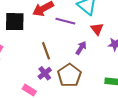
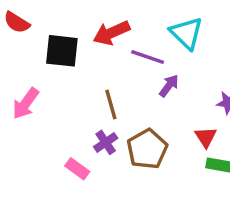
red triangle: (97, 29) -> (206, 137), moved
purple arrow: (81, 48) -> (169, 86), moved

